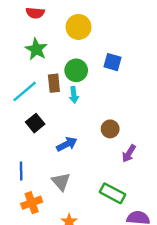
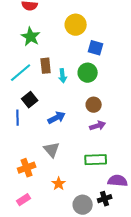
yellow circle: (78, 27) -> (76, 25), moved
green circle: (76, 70) -> (88, 73), moved
purple arrow: (129, 153) -> (98, 126), moved, turned -140
blue line: (21, 171) -> (18, 118), moved
green rectangle: (112, 193) -> (96, 160), turned -30

